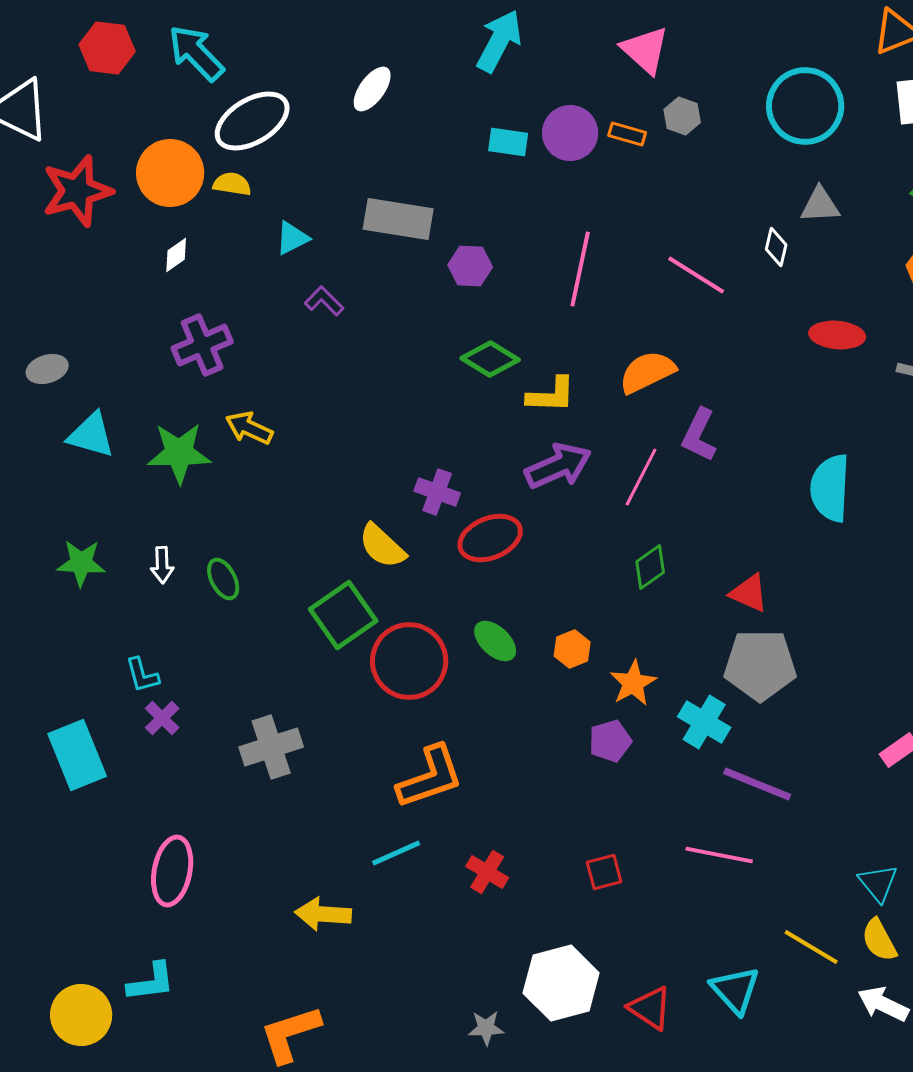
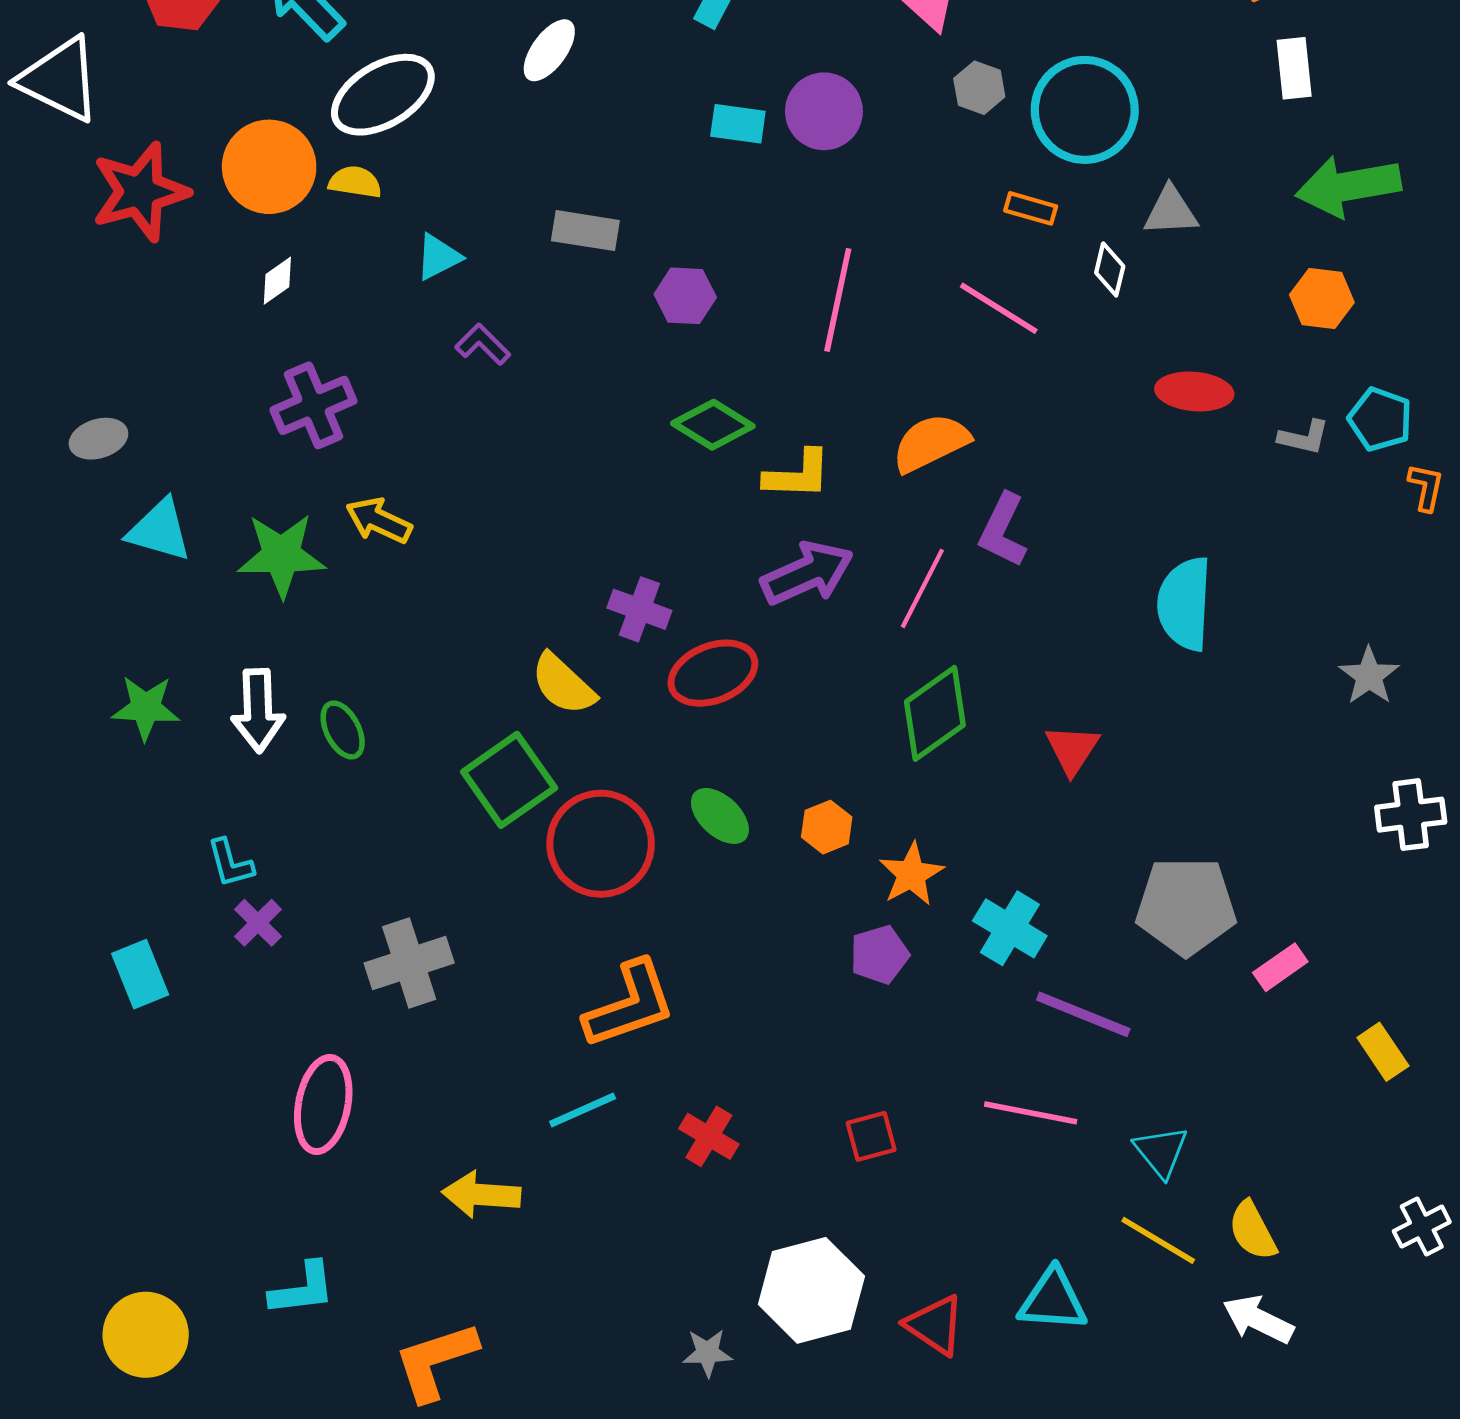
cyan circle: (805, 106) -> (1085, 110), moved
orange rectangle: (627, 134) -> (1031, 208), moved
gray rectangle: (398, 219) -> (585, 231), size x0.7
white arrow: (162, 565) -> (258, 711), size x1.6
green diamond: (650, 567) -> (935, 713), size x1.5
red triangle: (749, 593) -> (1072, 749), turned 39
gray pentagon: (760, 665) -> (1186, 906), moved
cyan rectangle: (77, 755) -> (140, 974), size x0.7
pink ellipse: (172, 871) -> (323, 1104), moved
cyan triangle: (878, 883) -> (1161, 1152), moved
cyan L-shape: (151, 982) -> (302, 1289), moved
cyan triangle: (735, 990) -> (1053, 1300), turned -44

